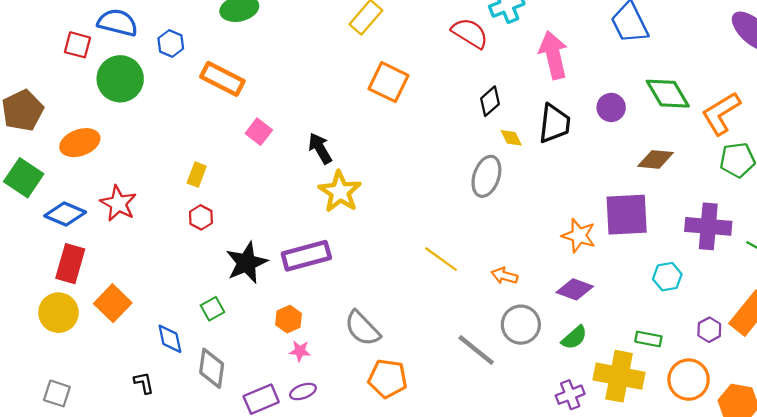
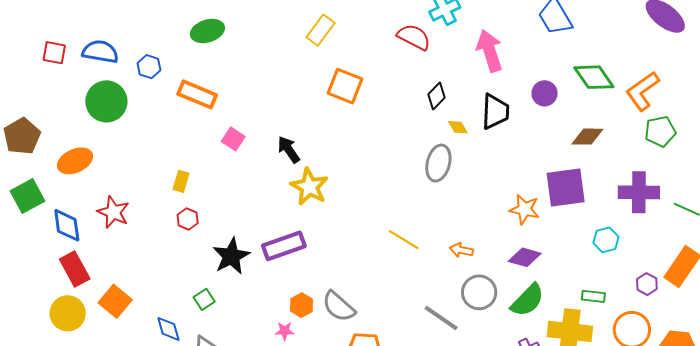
red square: (77, 45) -> (54, 53), moved
green square: (24, 178) -> (27, 196), turned 32
blue diamond: (65, 214) -> (67, 225), turned 63
red rectangle: (70, 264) -> (75, 269), turned -40
orange hexagon: (289, 319) -> (302, 305), moved
green semicircle: (574, 338) -> (528, 300), size x1.5

